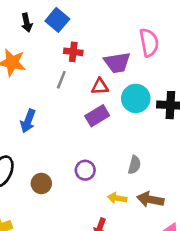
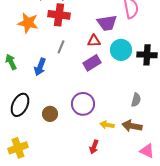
red cross: (73, 52) -> (59, 15), moved, size x1.5
gray line: (61, 80) -> (61, 47), moved
gray semicircle: (134, 165) -> (136, 100), moved
purple circle: (85, 170) -> (83, 104), size x1.5

